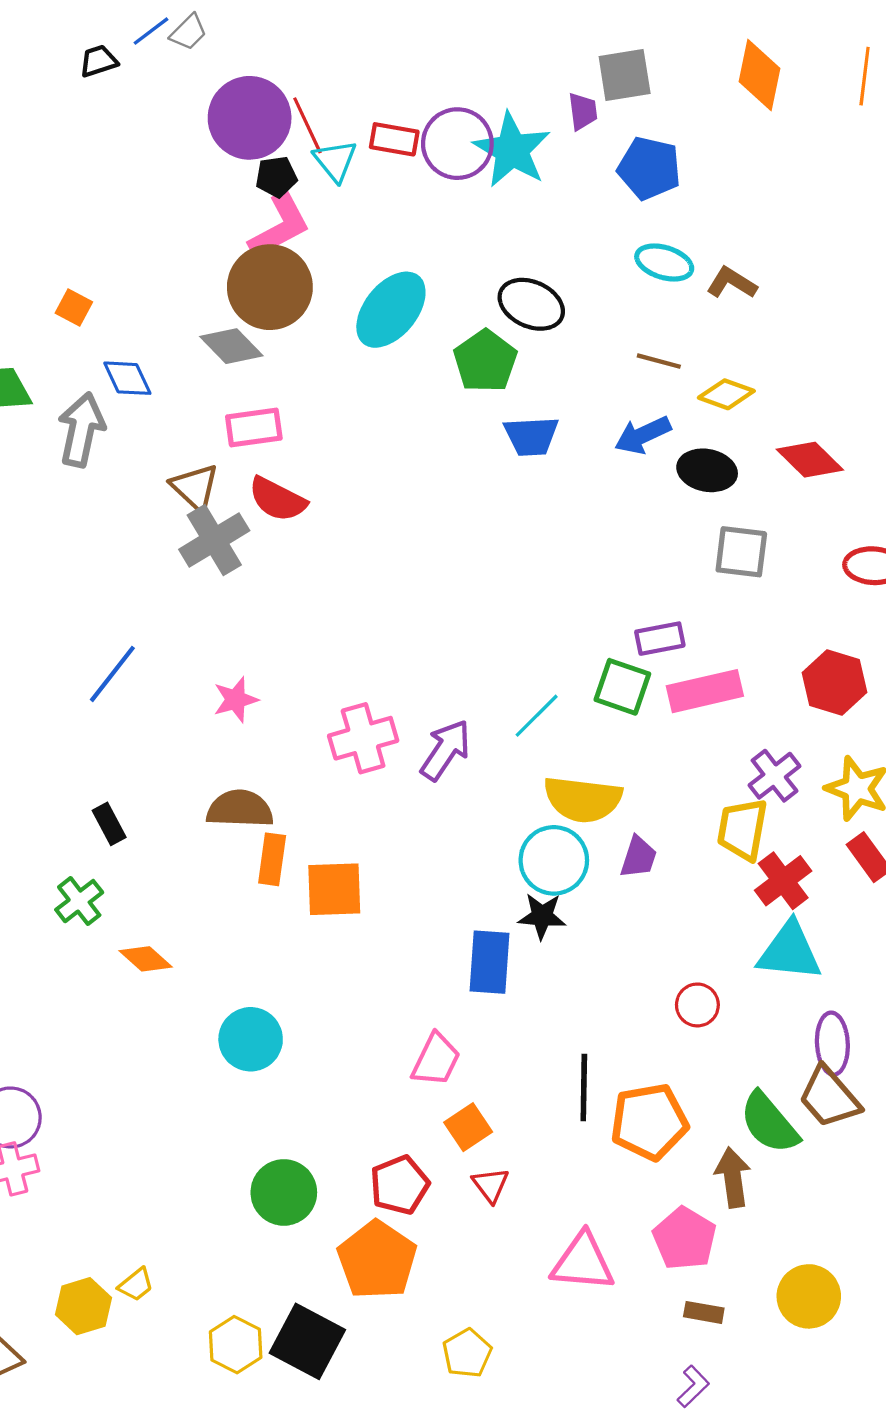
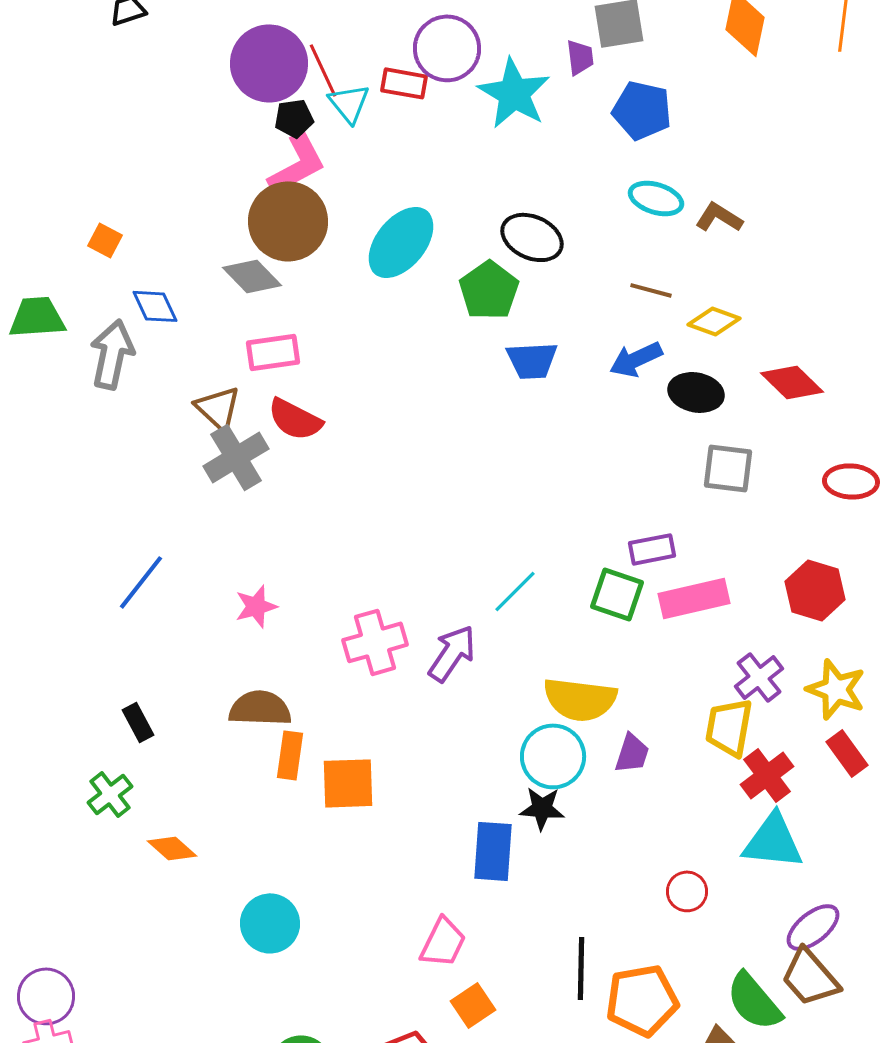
purple circle: (457, 144) -> (447, 48), moved
cyan line: (537, 716) -> (515, 591), moved
purple ellipse: (832, 1044) -> (813, 927), turned 54

